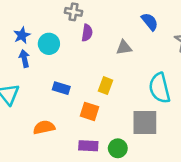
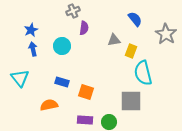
gray cross: (74, 12) -> (73, 11), turned -32
cyan circle: (49, 44) -> (62, 46), moved
yellow rectangle: (105, 86) -> (131, 51), moved
blue rectangle: (61, 88) -> (62, 82), moved

